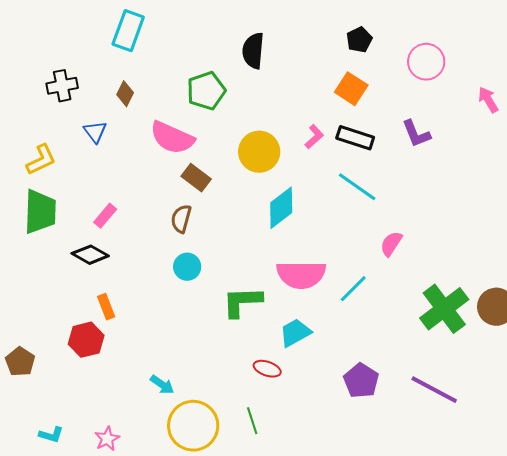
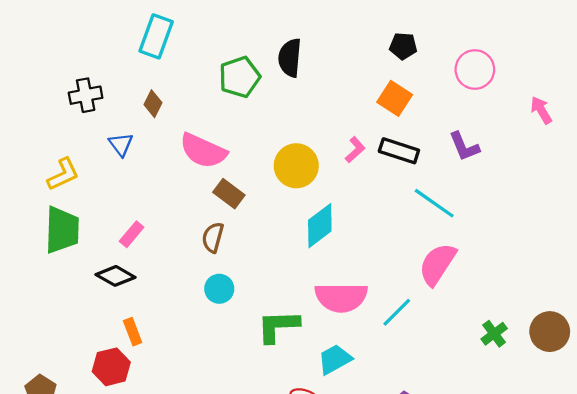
black pentagon: (359, 40) -> (403, 46), turned 30
green pentagon: (206, 91) -> (240, 77), moved
cyan line: (357, 187) -> (434, 203), moved
pink semicircle: (391, 244) -> (437, 264), size x1.6
green cross: (444, 309) -> (494, 334), size x0.5

